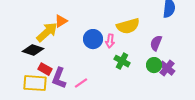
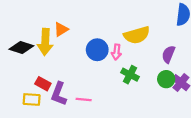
yellow arrow: (47, 32) -> (45, 42), turned 135
black diamond: (33, 50) -> (21, 47), moved
yellow rectangle: (35, 83) -> (32, 100), size x0.7
pink line: (81, 83) -> (84, 100), turned 40

